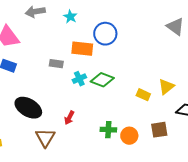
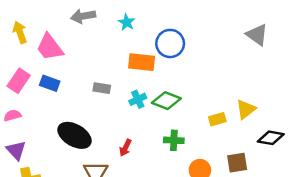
gray rectangle: (56, 64) -> (102, 88), moved
yellow rectangle: (143, 95) -> (217, 119), turned -40
green cross: (108, 130) -> (174, 140), moved

